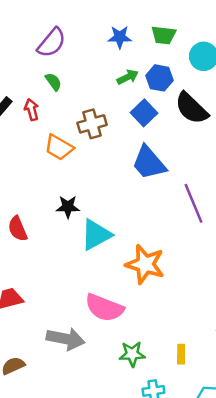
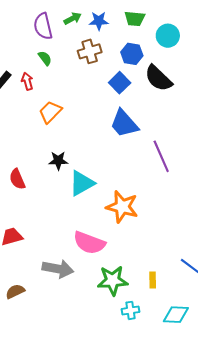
purple semicircle: (52, 43) -> (43, 26), turned 128
green arrow: (128, 77) -> (73, 18), moved
brown cross: (92, 124) -> (90, 51), moved
orange trapezoid: (59, 147) -> (50, 112), turned 105
green star: (132, 354) -> (113, 280), size x1.4

